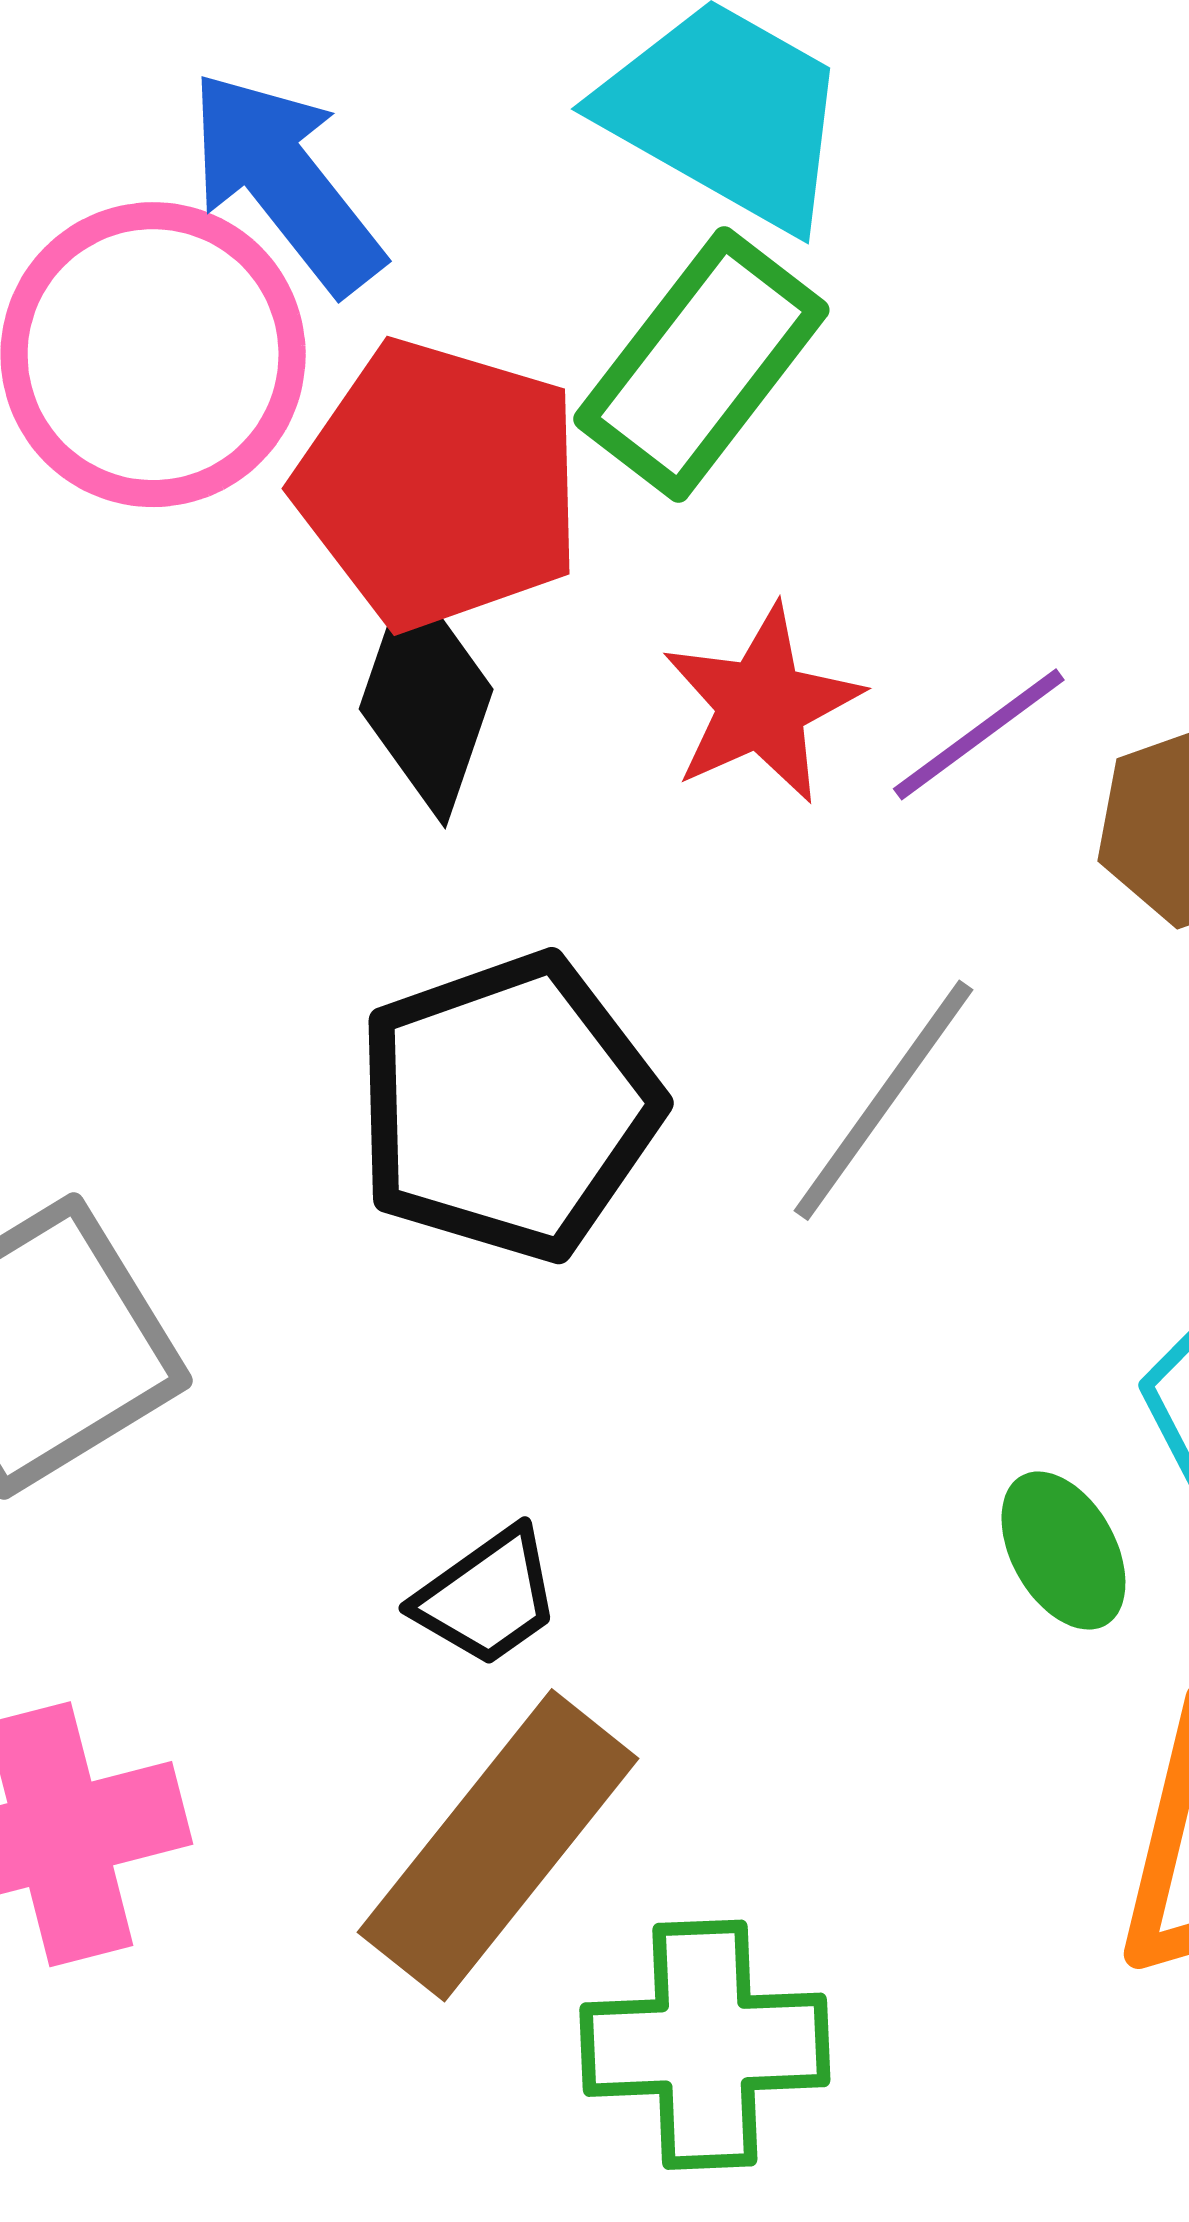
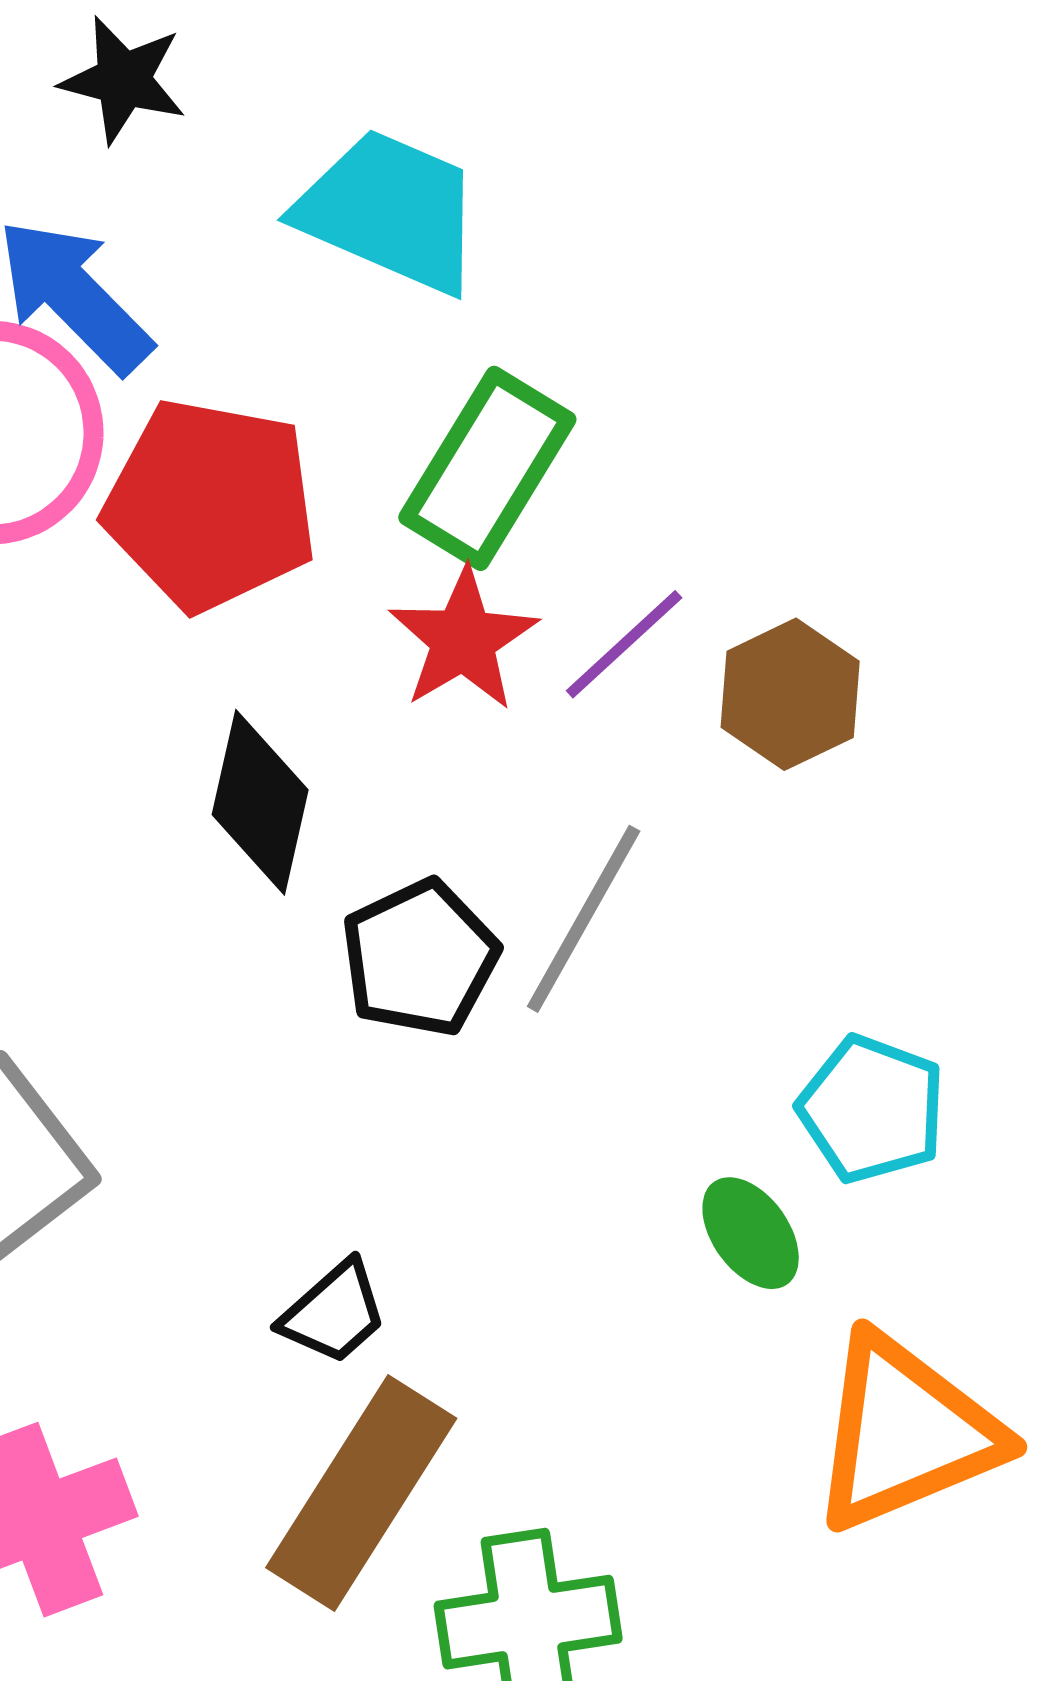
green rectangle: (701, 365) -> (487, 468), moved
black diamond: (426, 699) -> (260, 802), moved
black pentagon: (508, 1107) -> (420, 958), moved, size x0.7

